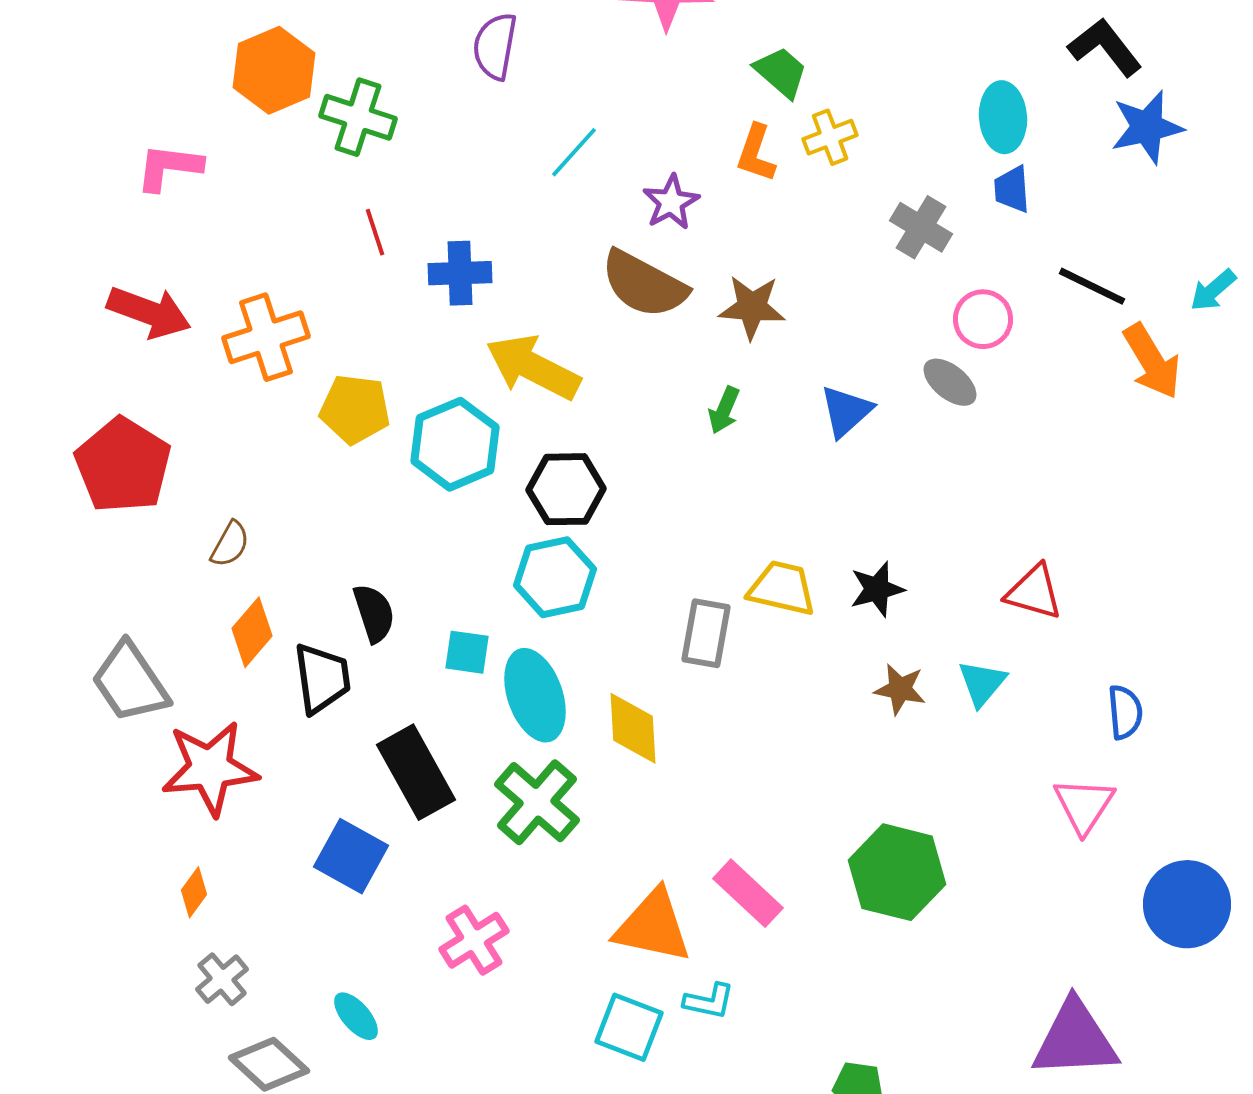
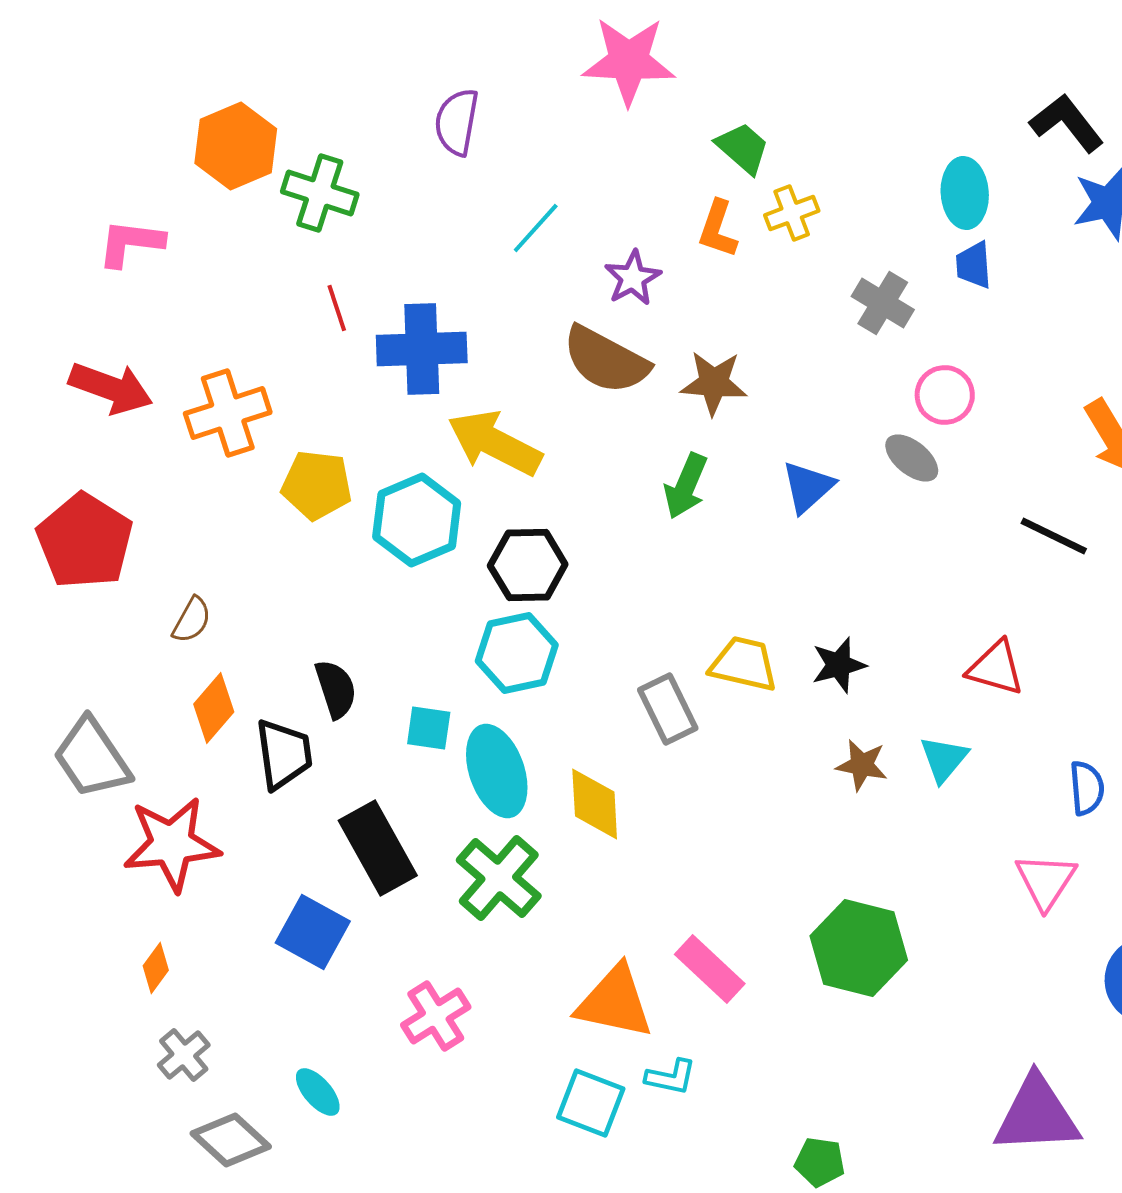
blue cross: (460, 273) -> (422, 349), size x1.4
black line: (1092, 286) -> (1054, 536), moved
green arrow: (724, 410) -> (686, 486), size x1.4
gray rectangle: (706, 633) -> (668, 709), turned -36

